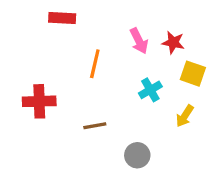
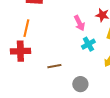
pink arrow: (139, 41) -> (79, 23), moved
orange line: (95, 64) -> (26, 28), moved

